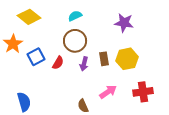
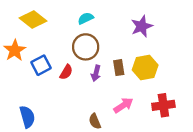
purple star: (124, 23) -> (142, 26), turned -30

